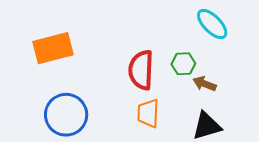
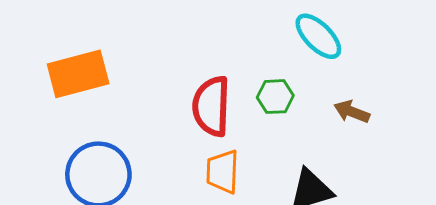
brown arrow: (205, 84) -> (352, 112), moved

